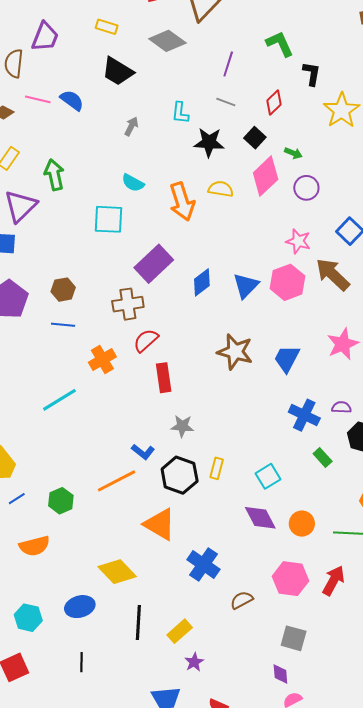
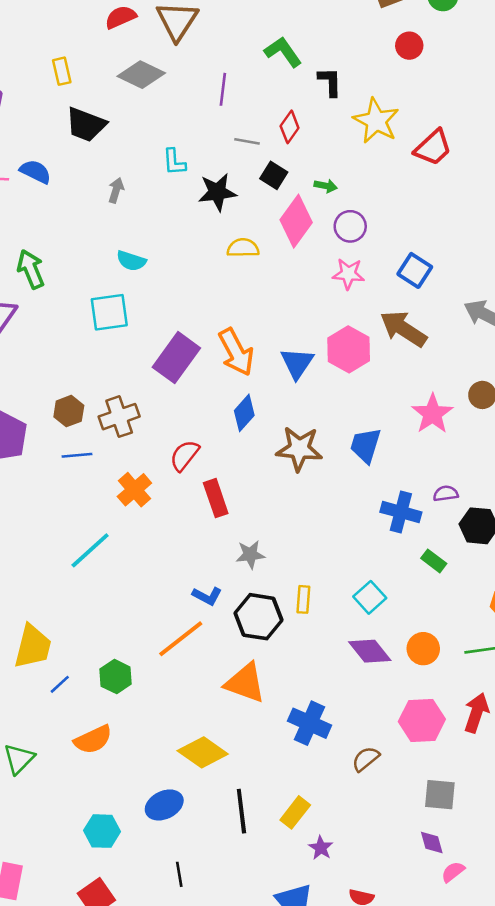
yellow rectangle: (107, 27) -> (62, 71), turned 70
gray line: (226, 102) -> (247, 141), moved
orange arrow: (182, 202) -> (236, 352), moved
pink star: (298, 241) -> (348, 274), moved
blue diamond: (202, 282) -> (244, 413), moved
brown cross: (128, 304) -> (119, 417), moved

